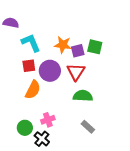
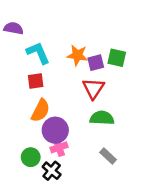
purple circle: (50, 71) -> (55, 130), moved

